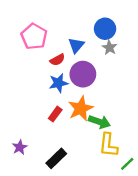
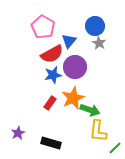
pink pentagon: (34, 36) -> (43, 27), moved
red semicircle: (57, 60) -> (52, 54), size x1.6
black rectangle: (56, 158) -> (51, 143), turned 60

